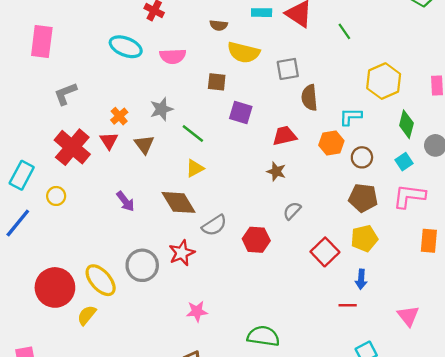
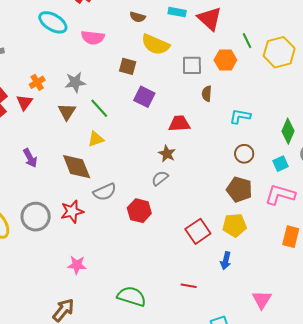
yellow hexagon: (384, 81) -> (279, 52), moved
brown semicircle: (309, 98) -> (207, 94), size x0.7
orange hexagon: (331, 143) -> (225, 60), moved
brown triangle: (144, 144) -> (67, 112), moved
gray semicircle: (292, 211) -> (160, 178), moved
red line: (348, 305) -> (189, 286), moved

